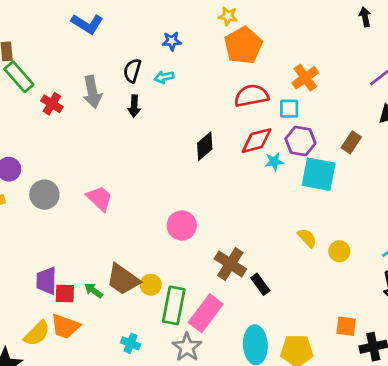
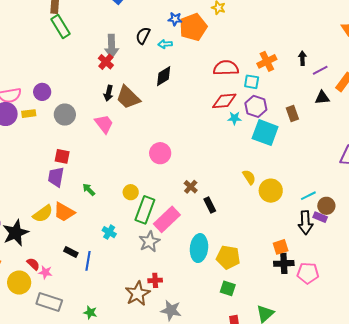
black arrow: (365, 17) -> (302, 58), moved
orange pentagon: (243, 45) -> (193, 27), moved
red cross: (52, 104) -> (106, 62), moved
black arrow: (134, 106) -> (108, 93), moved
brown rectangle: (351, 142) -> (292, 113), turned -63
black diamond: (205, 146) -> (164, 76), moved
yellow circle: (339, 251) -> (271, 191), size x1.5
brown cross: (230, 264) -> (191, 187), size x0.6
brown trapezoid: (123, 279) -> (128, 97), moved
red square: (65, 293) -> (62, 156), moved
orange square: (346, 326) -> (281, 247), moved, turned -35

